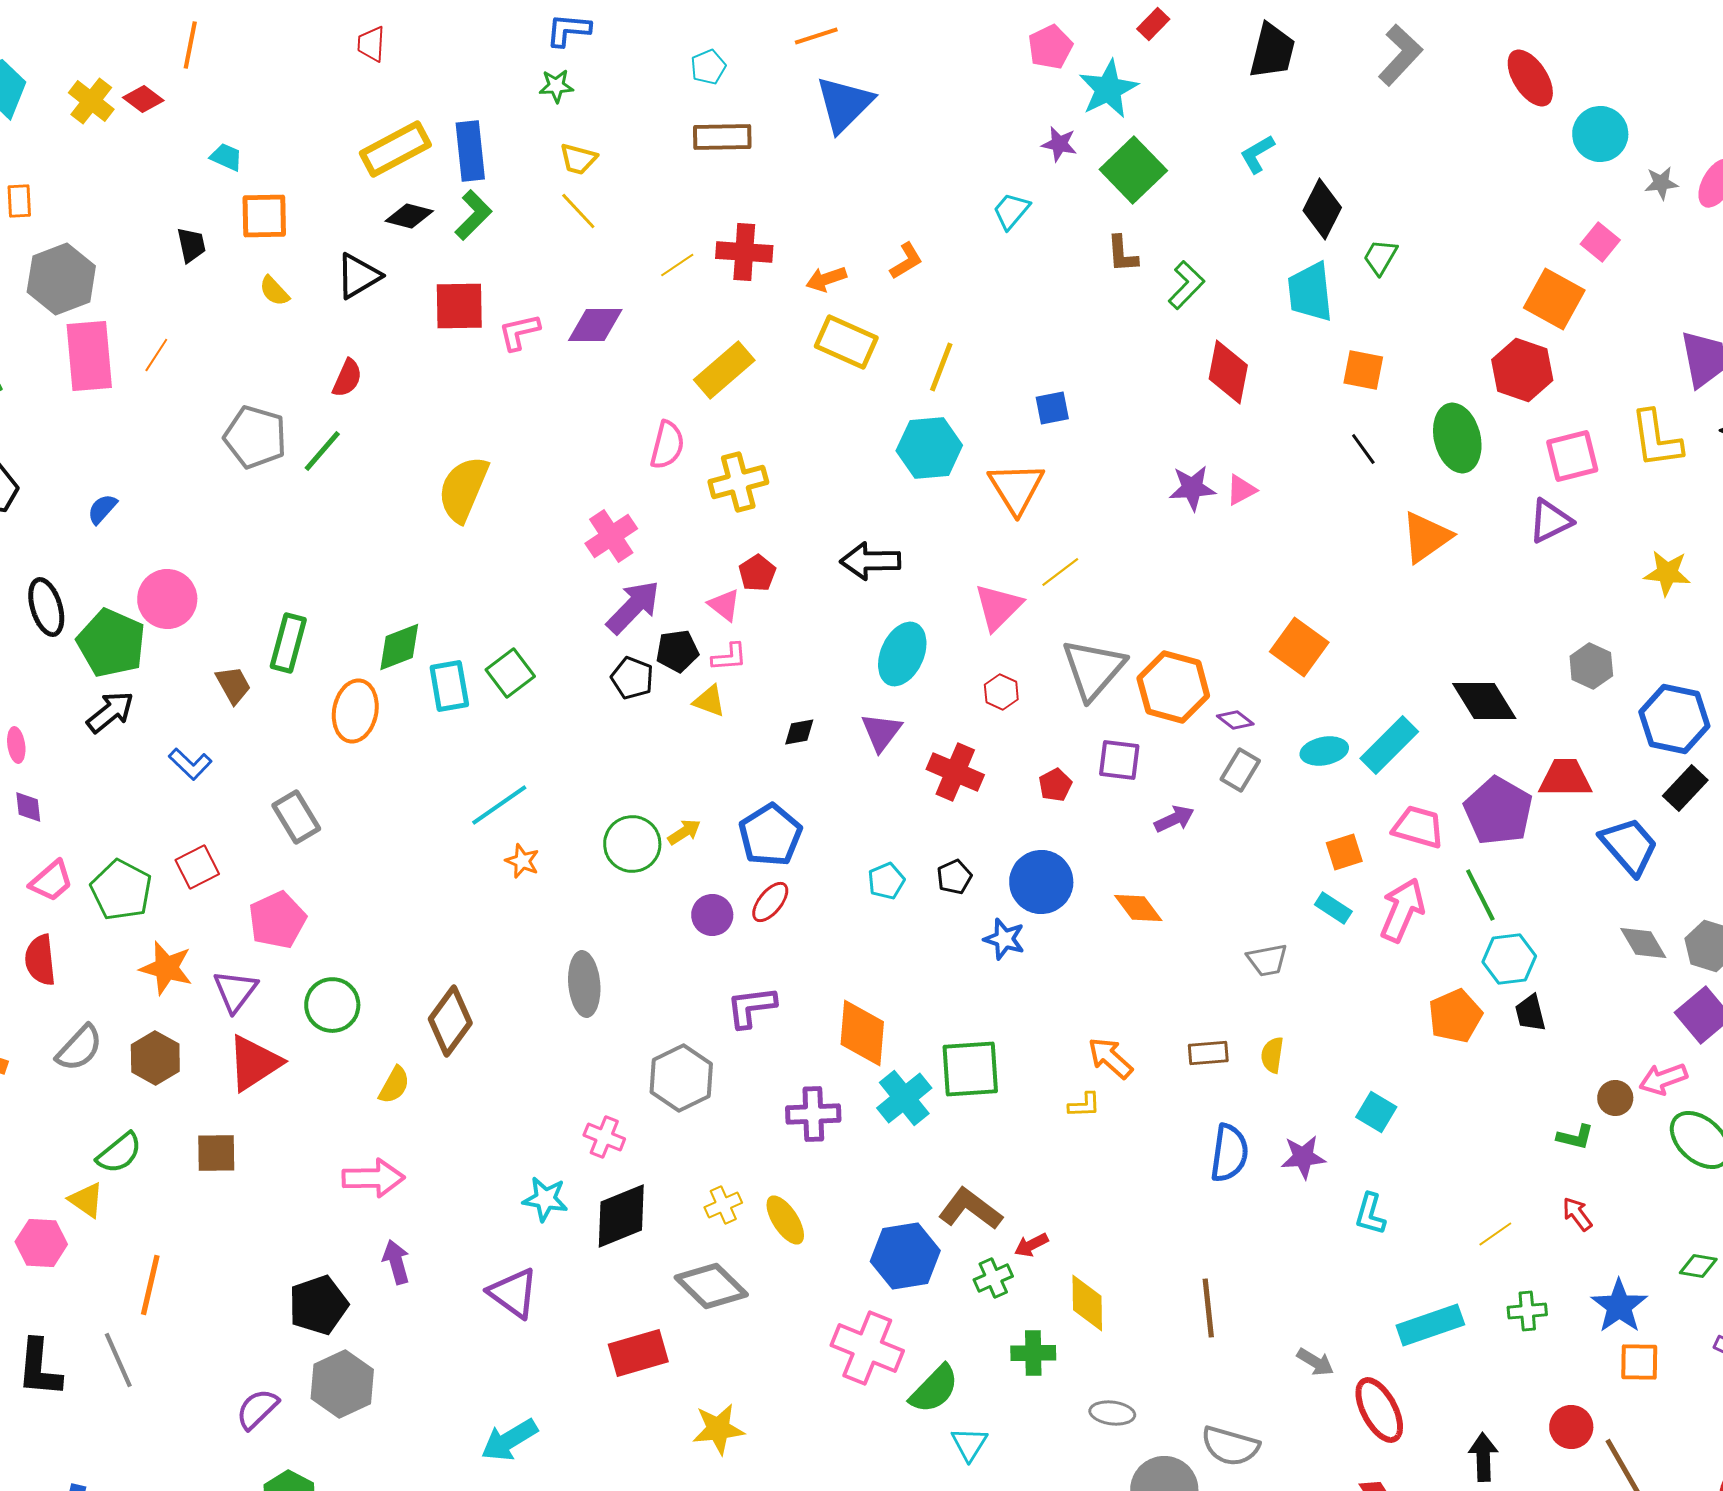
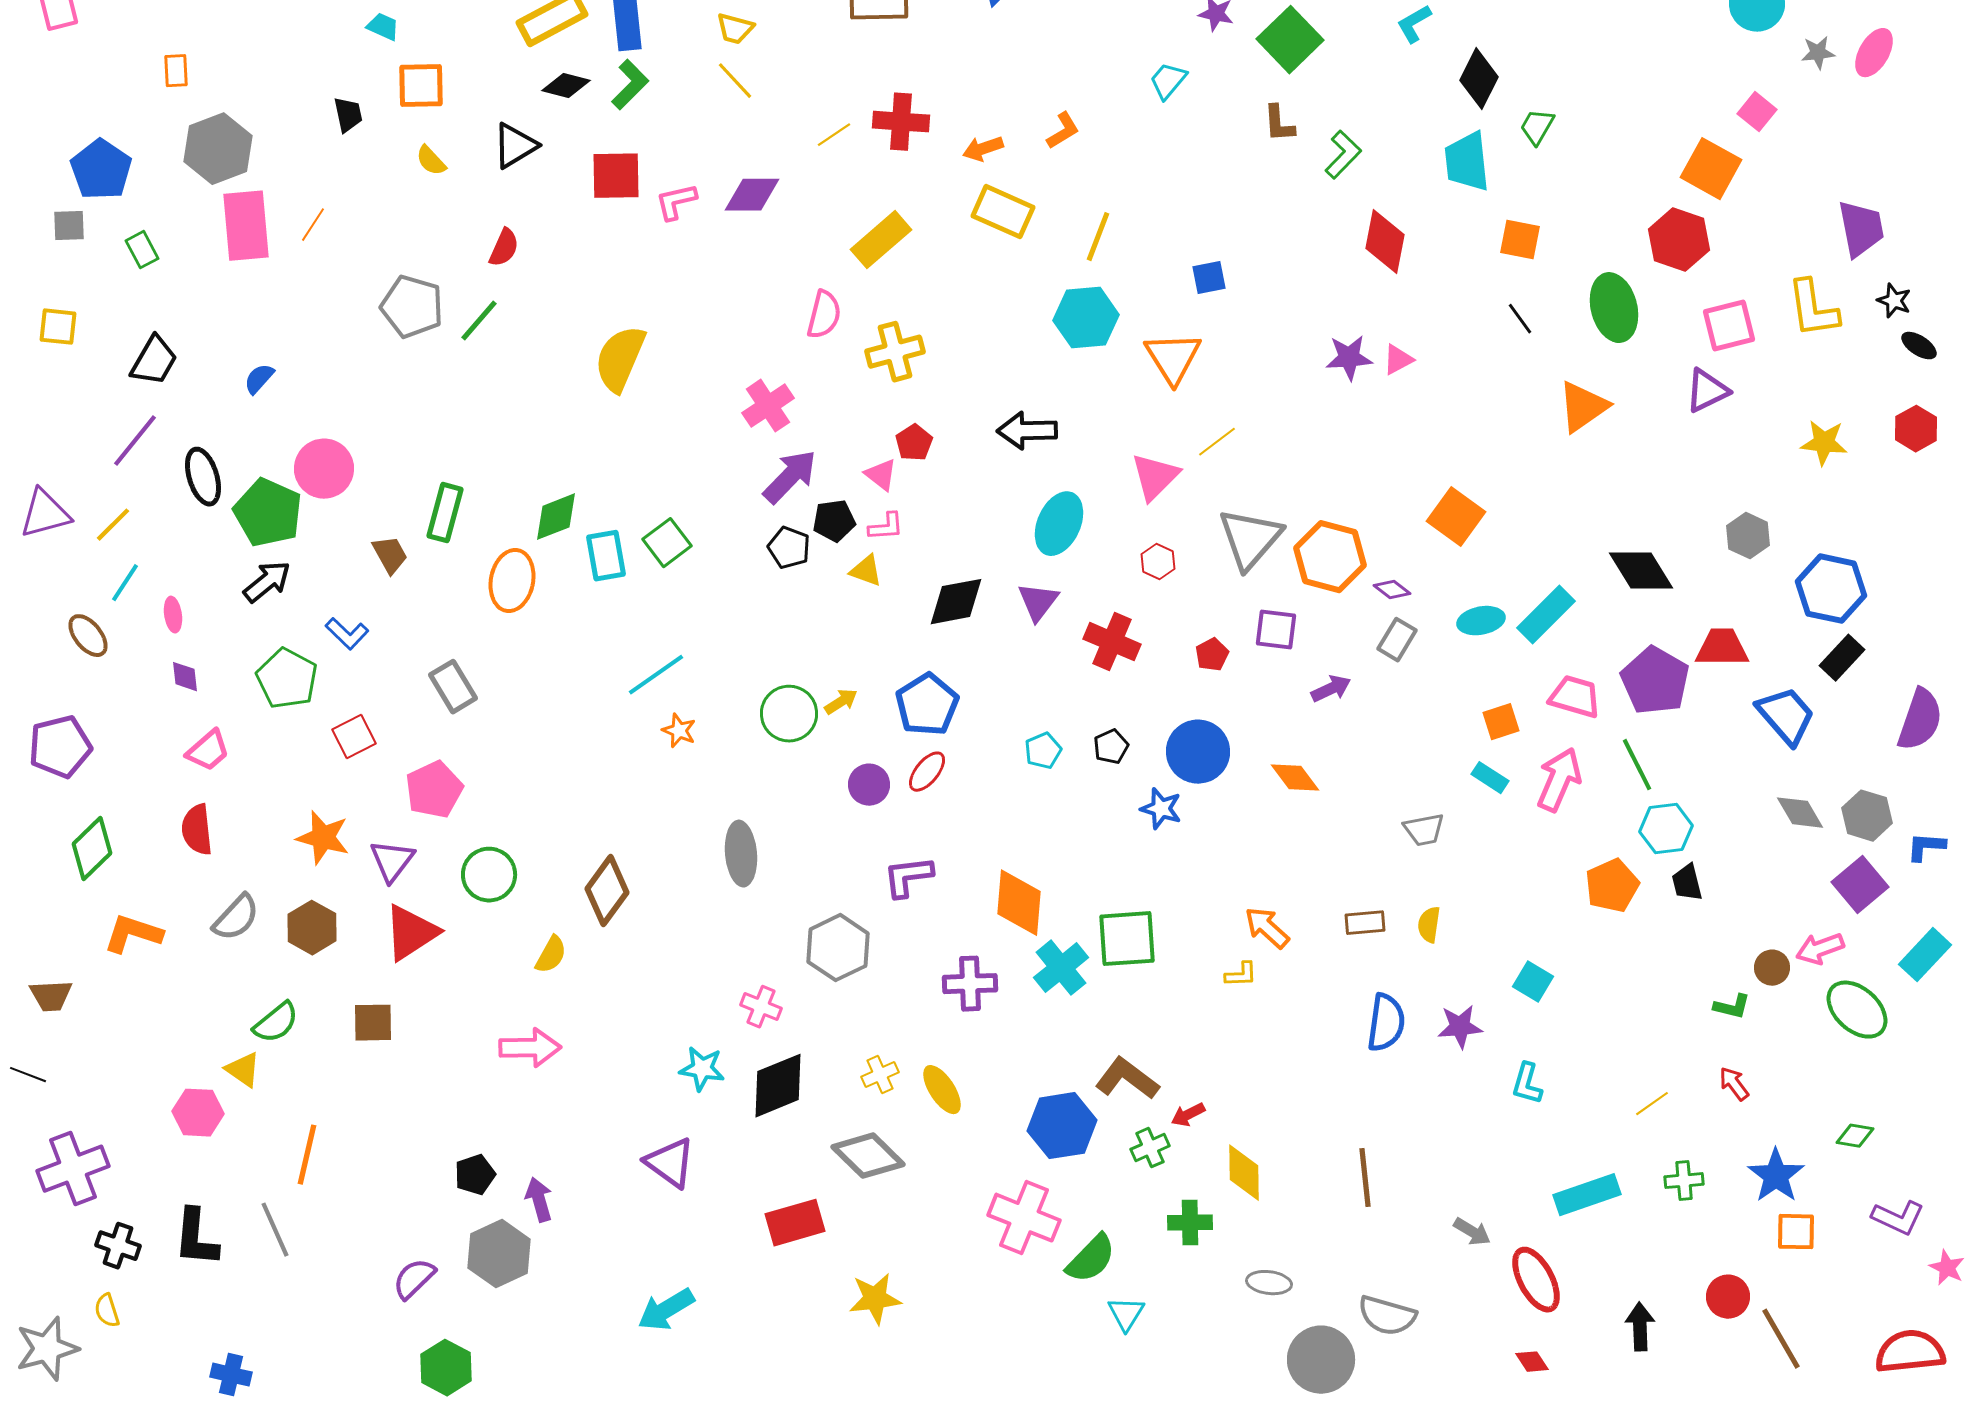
black diamond: (799, 732) -> (956, 602), size x1.8
green pentagon: (121, 890) -> (287, 679), moved
purple arrow: (396, 1262) -> (539, 1200), moved
black pentagon: (318, 1305) -> (475, 1175), size x0.7

